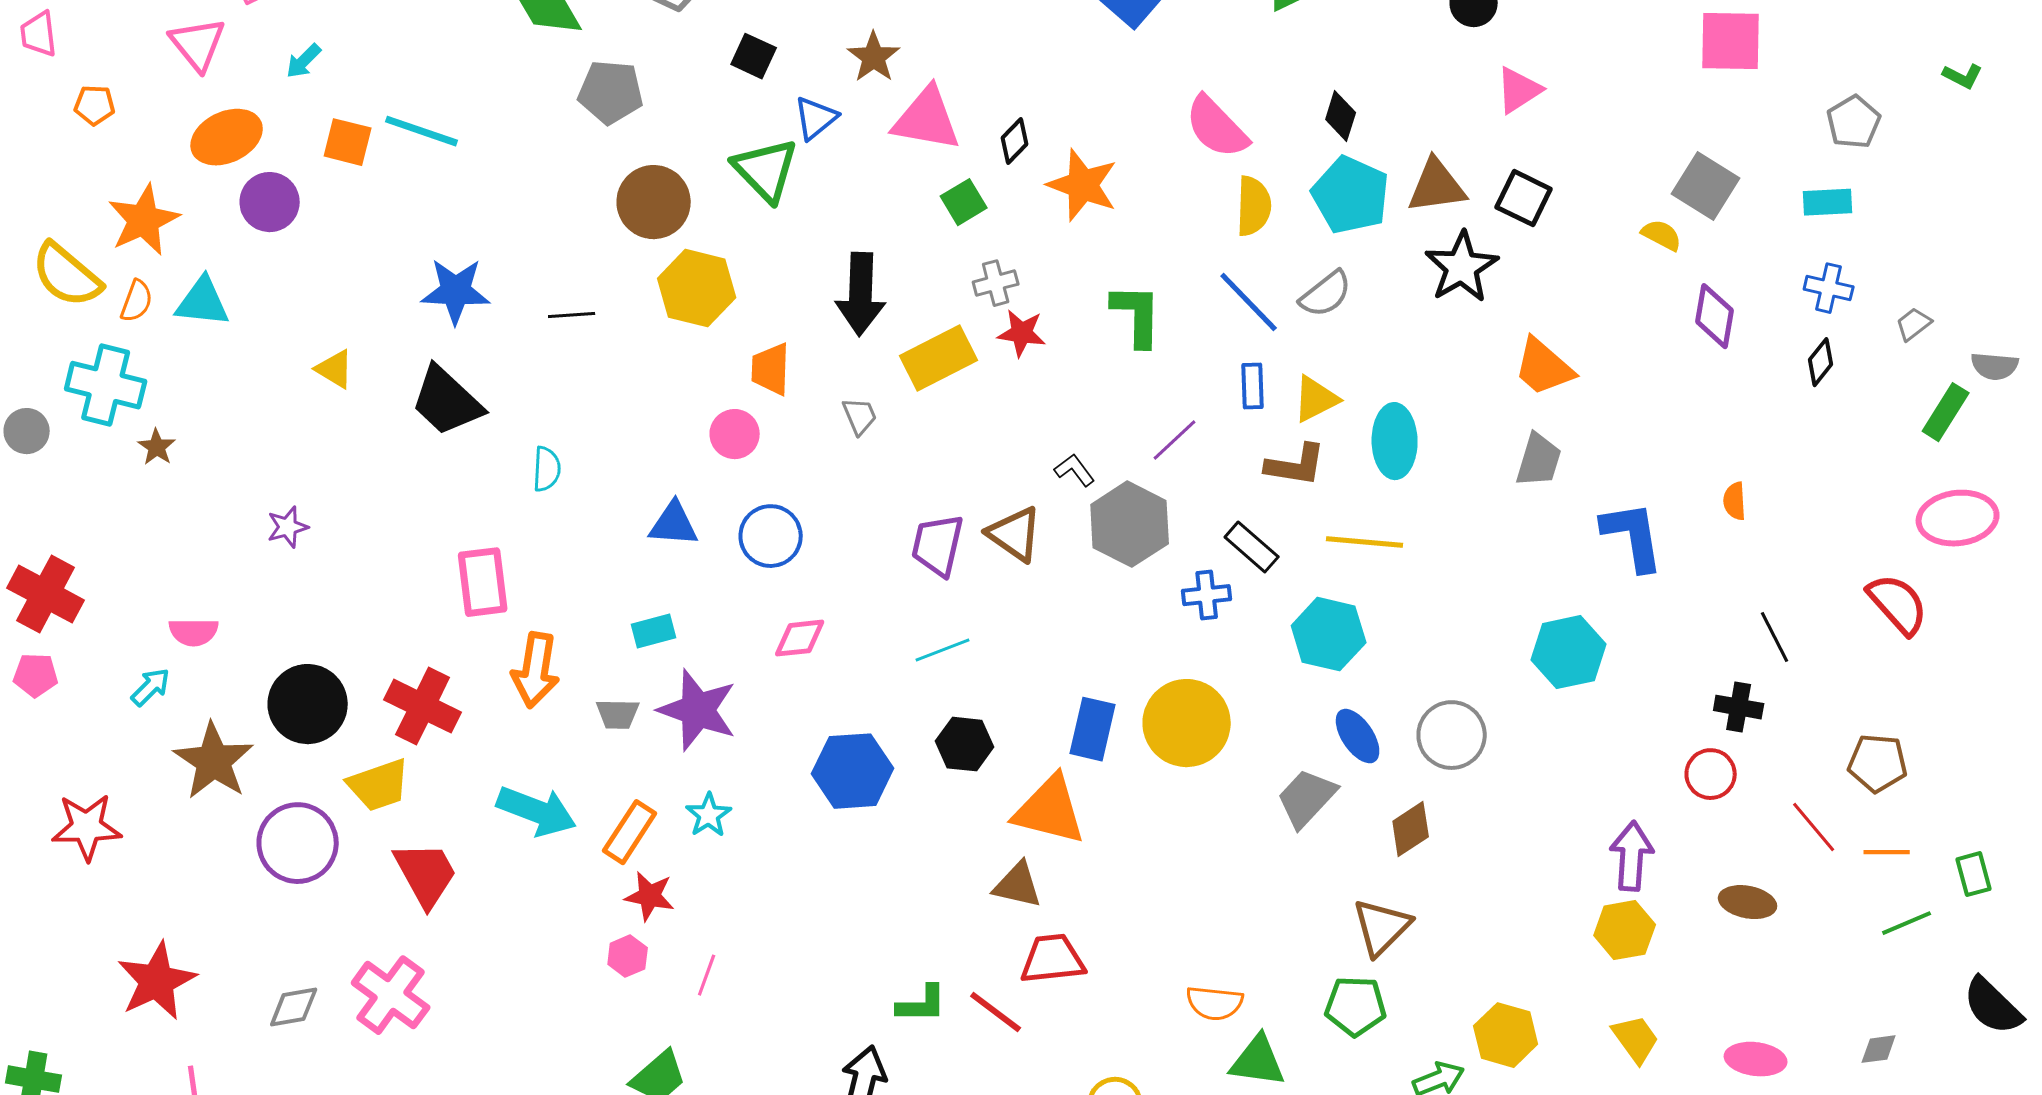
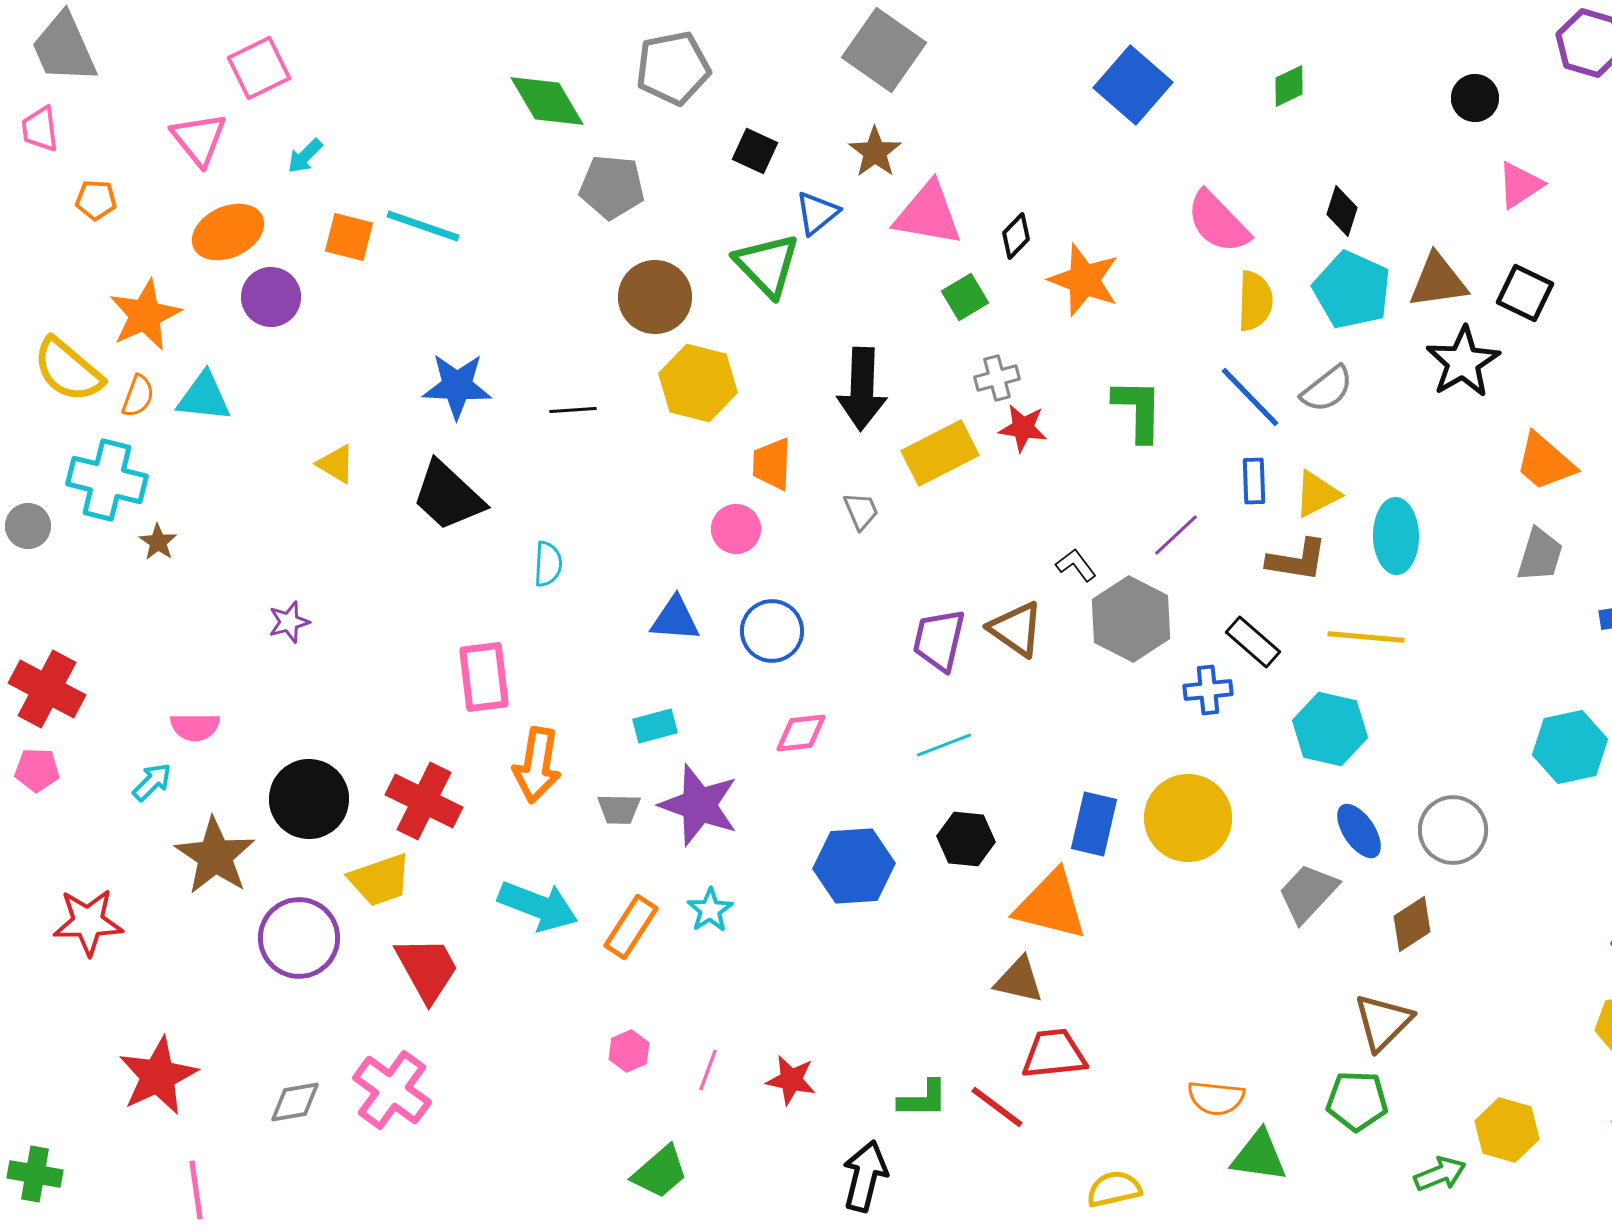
red star: (650, 896) -> (791, 1080), moved

